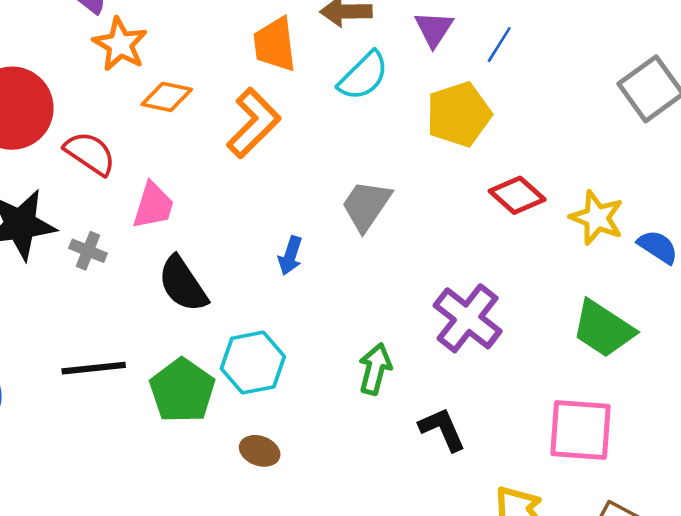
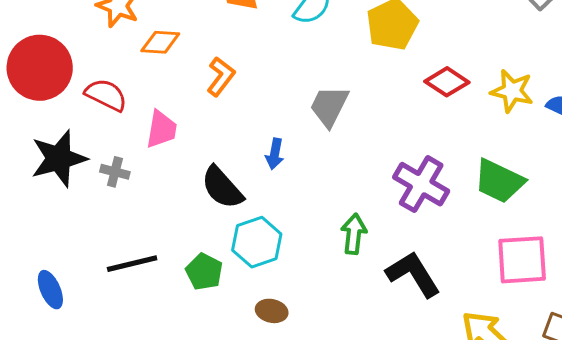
orange L-shape: (254, 123) -> (221, 77), moved, size x0.7
black semicircle: (183, 284) -> (222, 188), moved
green trapezoid: (603, 329) -> (499, 181), moved
green pentagon: (182, 391) -> (204, 272), size x0.7
black L-shape: (442, 429) -> (413, 274), size x1.4

